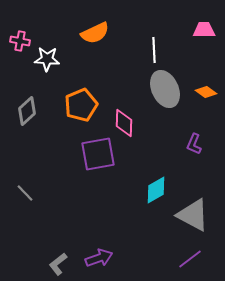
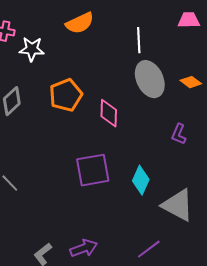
purple square: (98, 154) -> (93, 170), moved
cyan diamond: (156, 190) -> (141, 180), turned -36
purple line: (190, 259) -> (149, 249), moved

